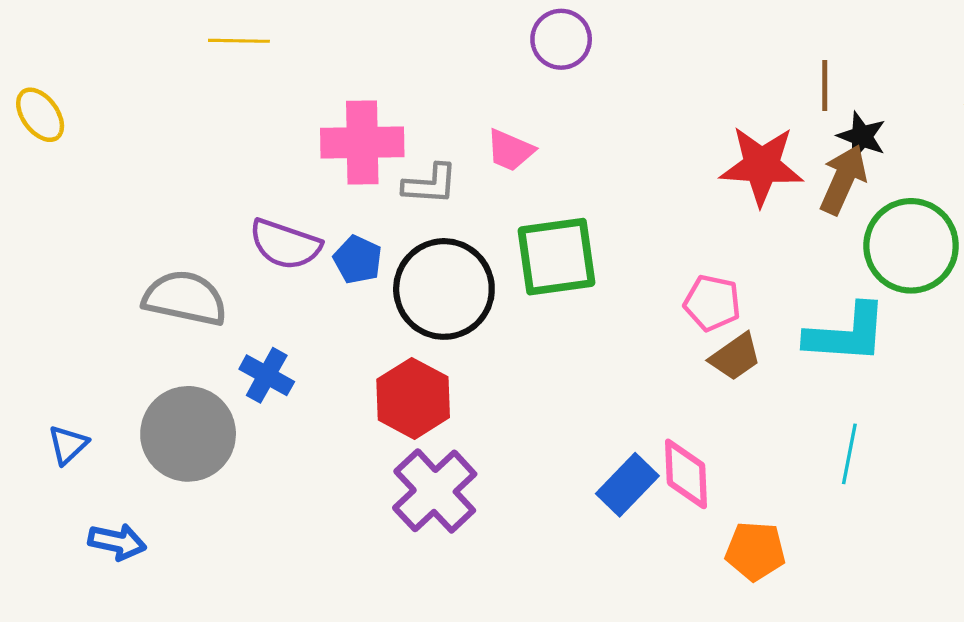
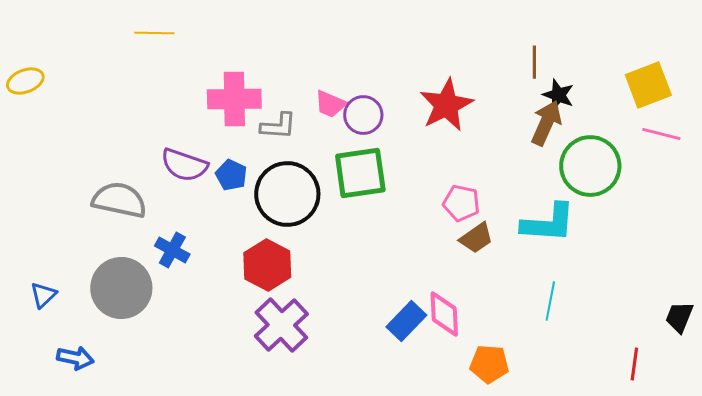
purple circle: (561, 39) -> (363, 115), moved
yellow ellipse: (40, 115) -> (25, 81), turned -75
red star: (762, 166) -> (446, 105), moved, turned -30

